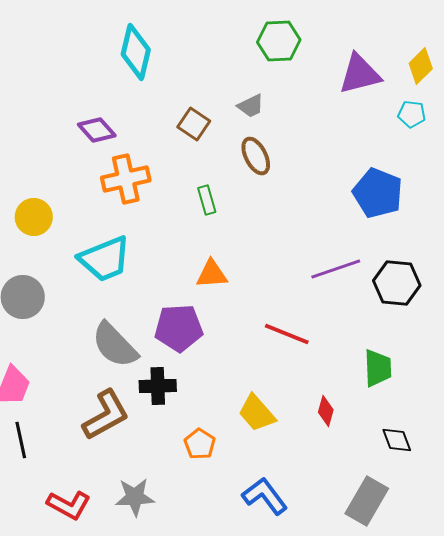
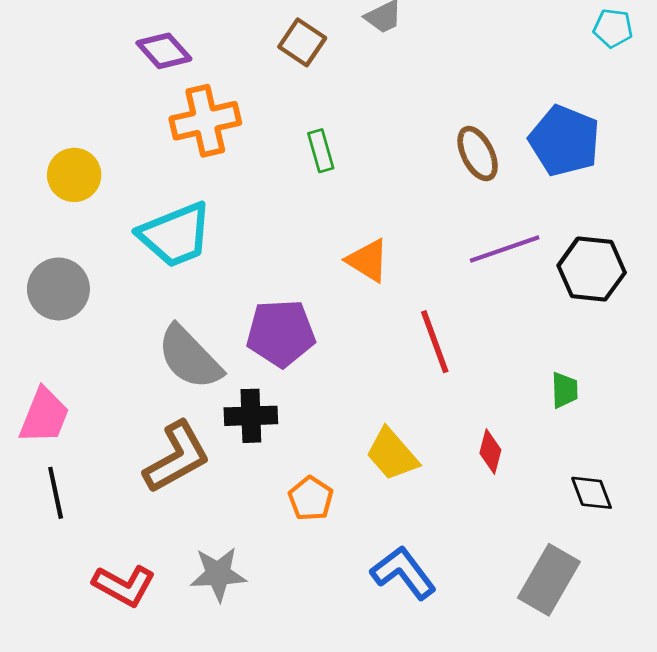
brown ellipse: (256, 156) -> (478, 154), moved
orange triangle: (212, 274) -> (368, 260), moved, turned 36
red line: (287, 334) -> (435, 342), turned 48
green trapezoid: (378, 368) -> (564, 390), size x0.7

